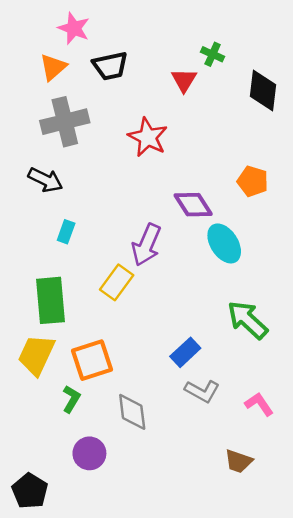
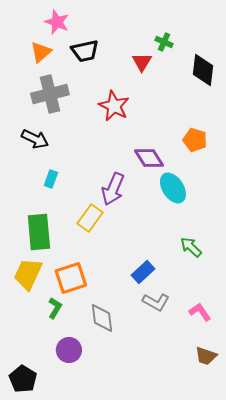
green arrow: (248, 320) -> (191, 247), size x0.7
brown trapezoid: (238, 461) -> (206, 356), moved

